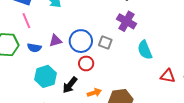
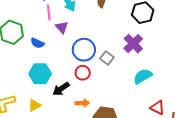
pink line: (26, 21) -> (49, 12), moved
purple triangle: (56, 41) -> (62, 27), moved, turned 48
cyan semicircle: (145, 50) -> (143, 76), turned 66

